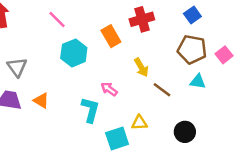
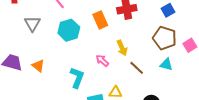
gray triangle: (17, 67) -> (32, 24), moved
pink arrow: (109, 89) -> (102, 61), moved

